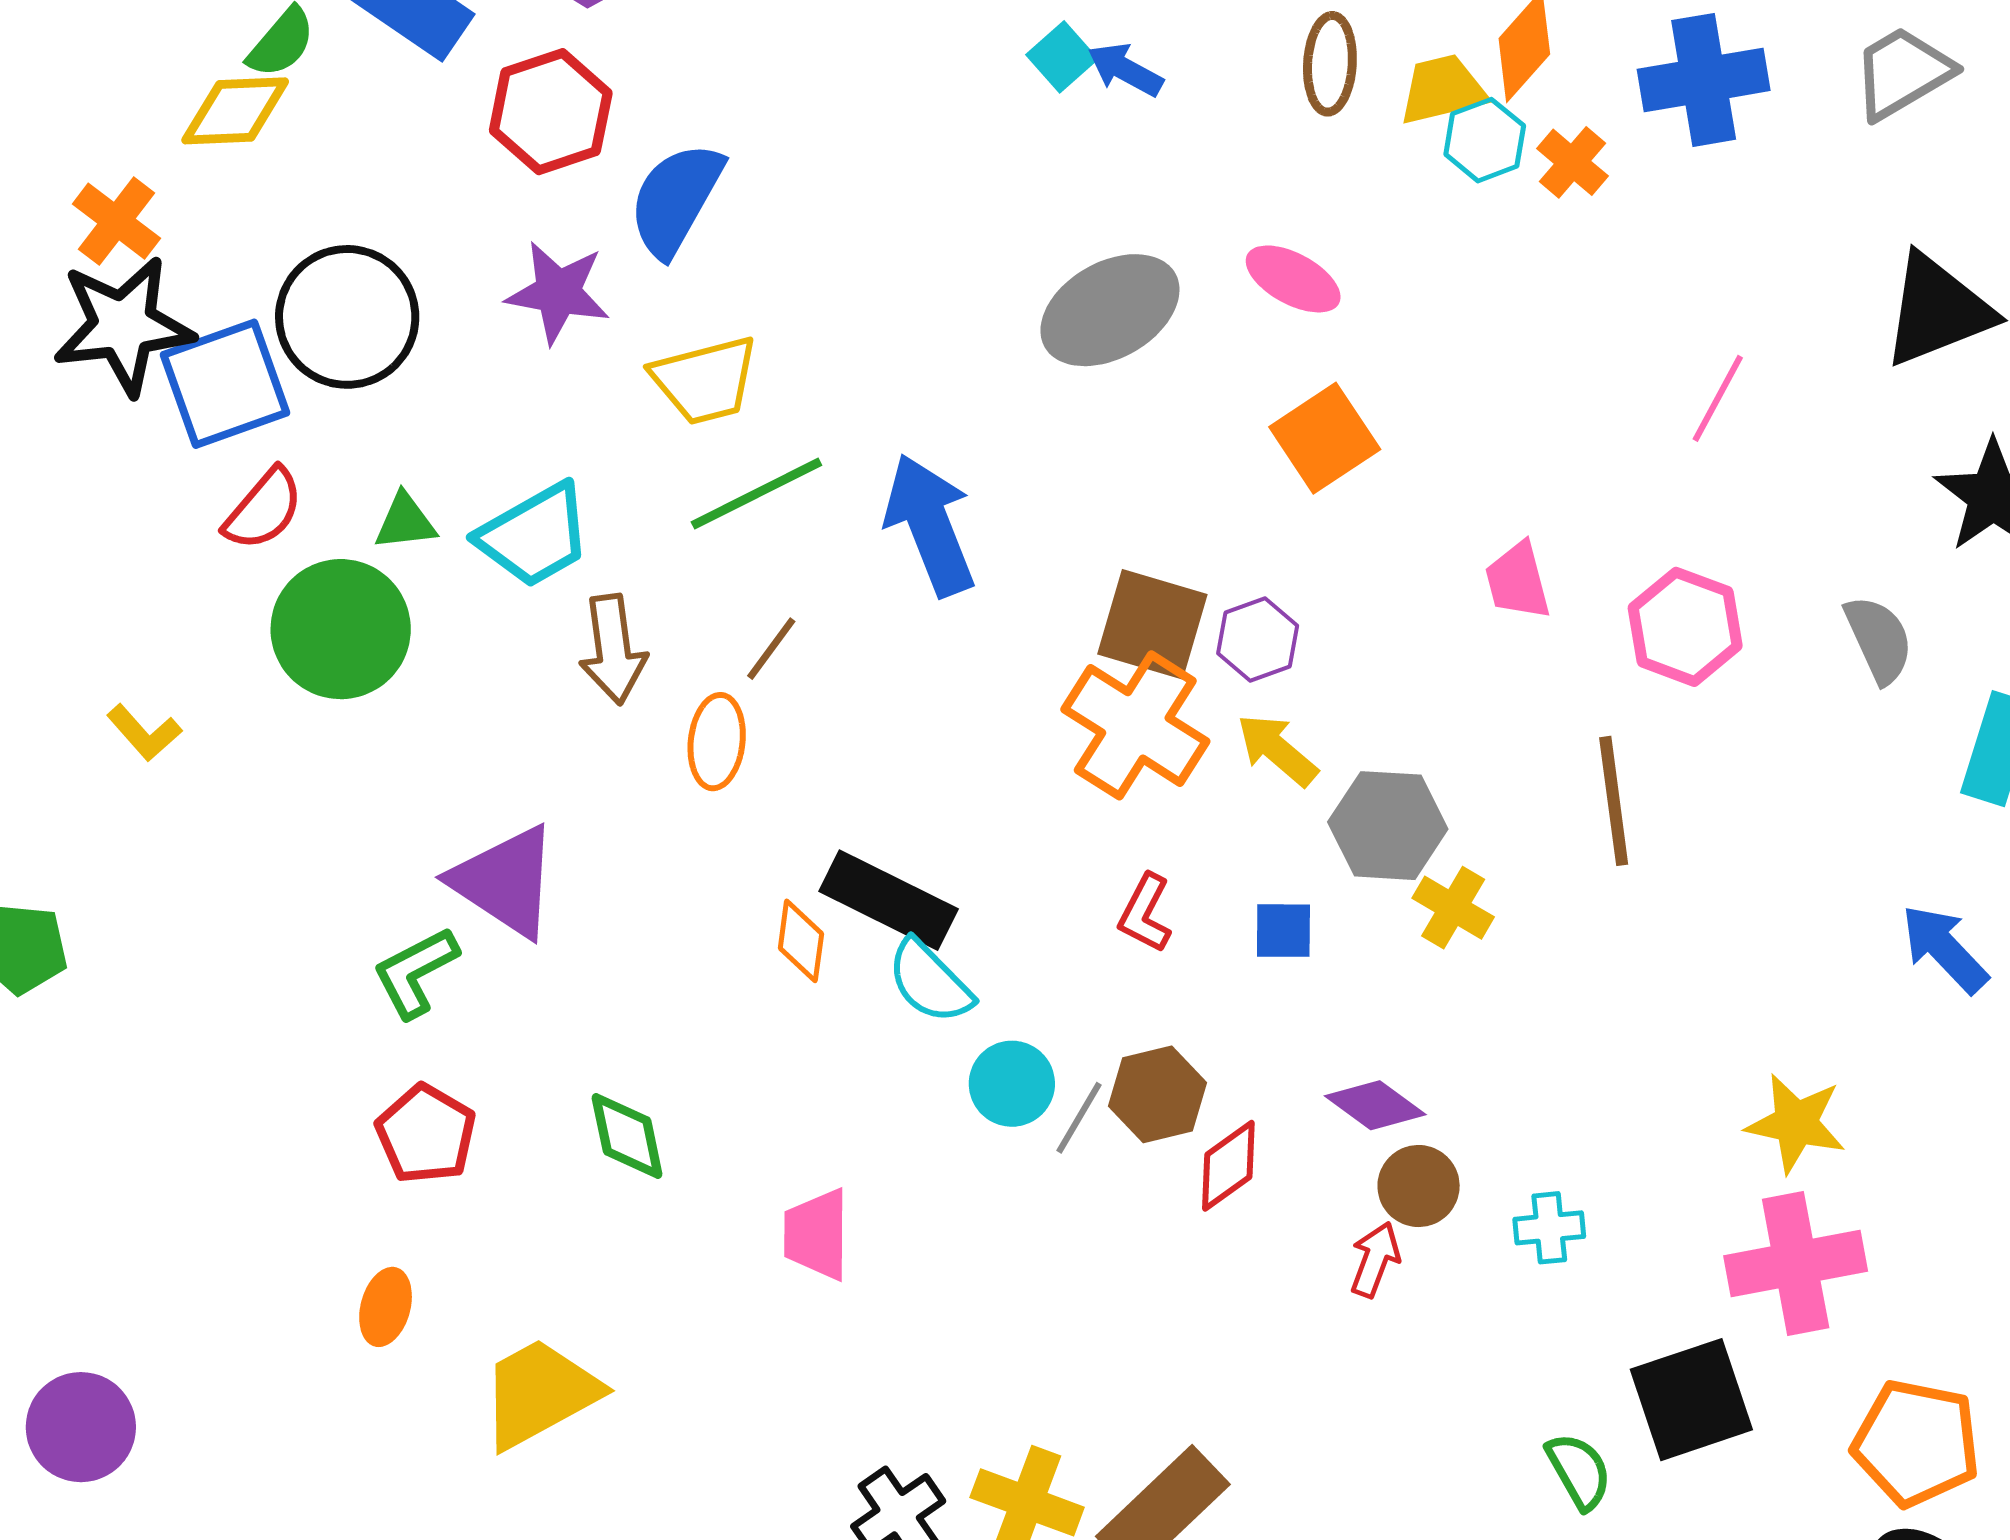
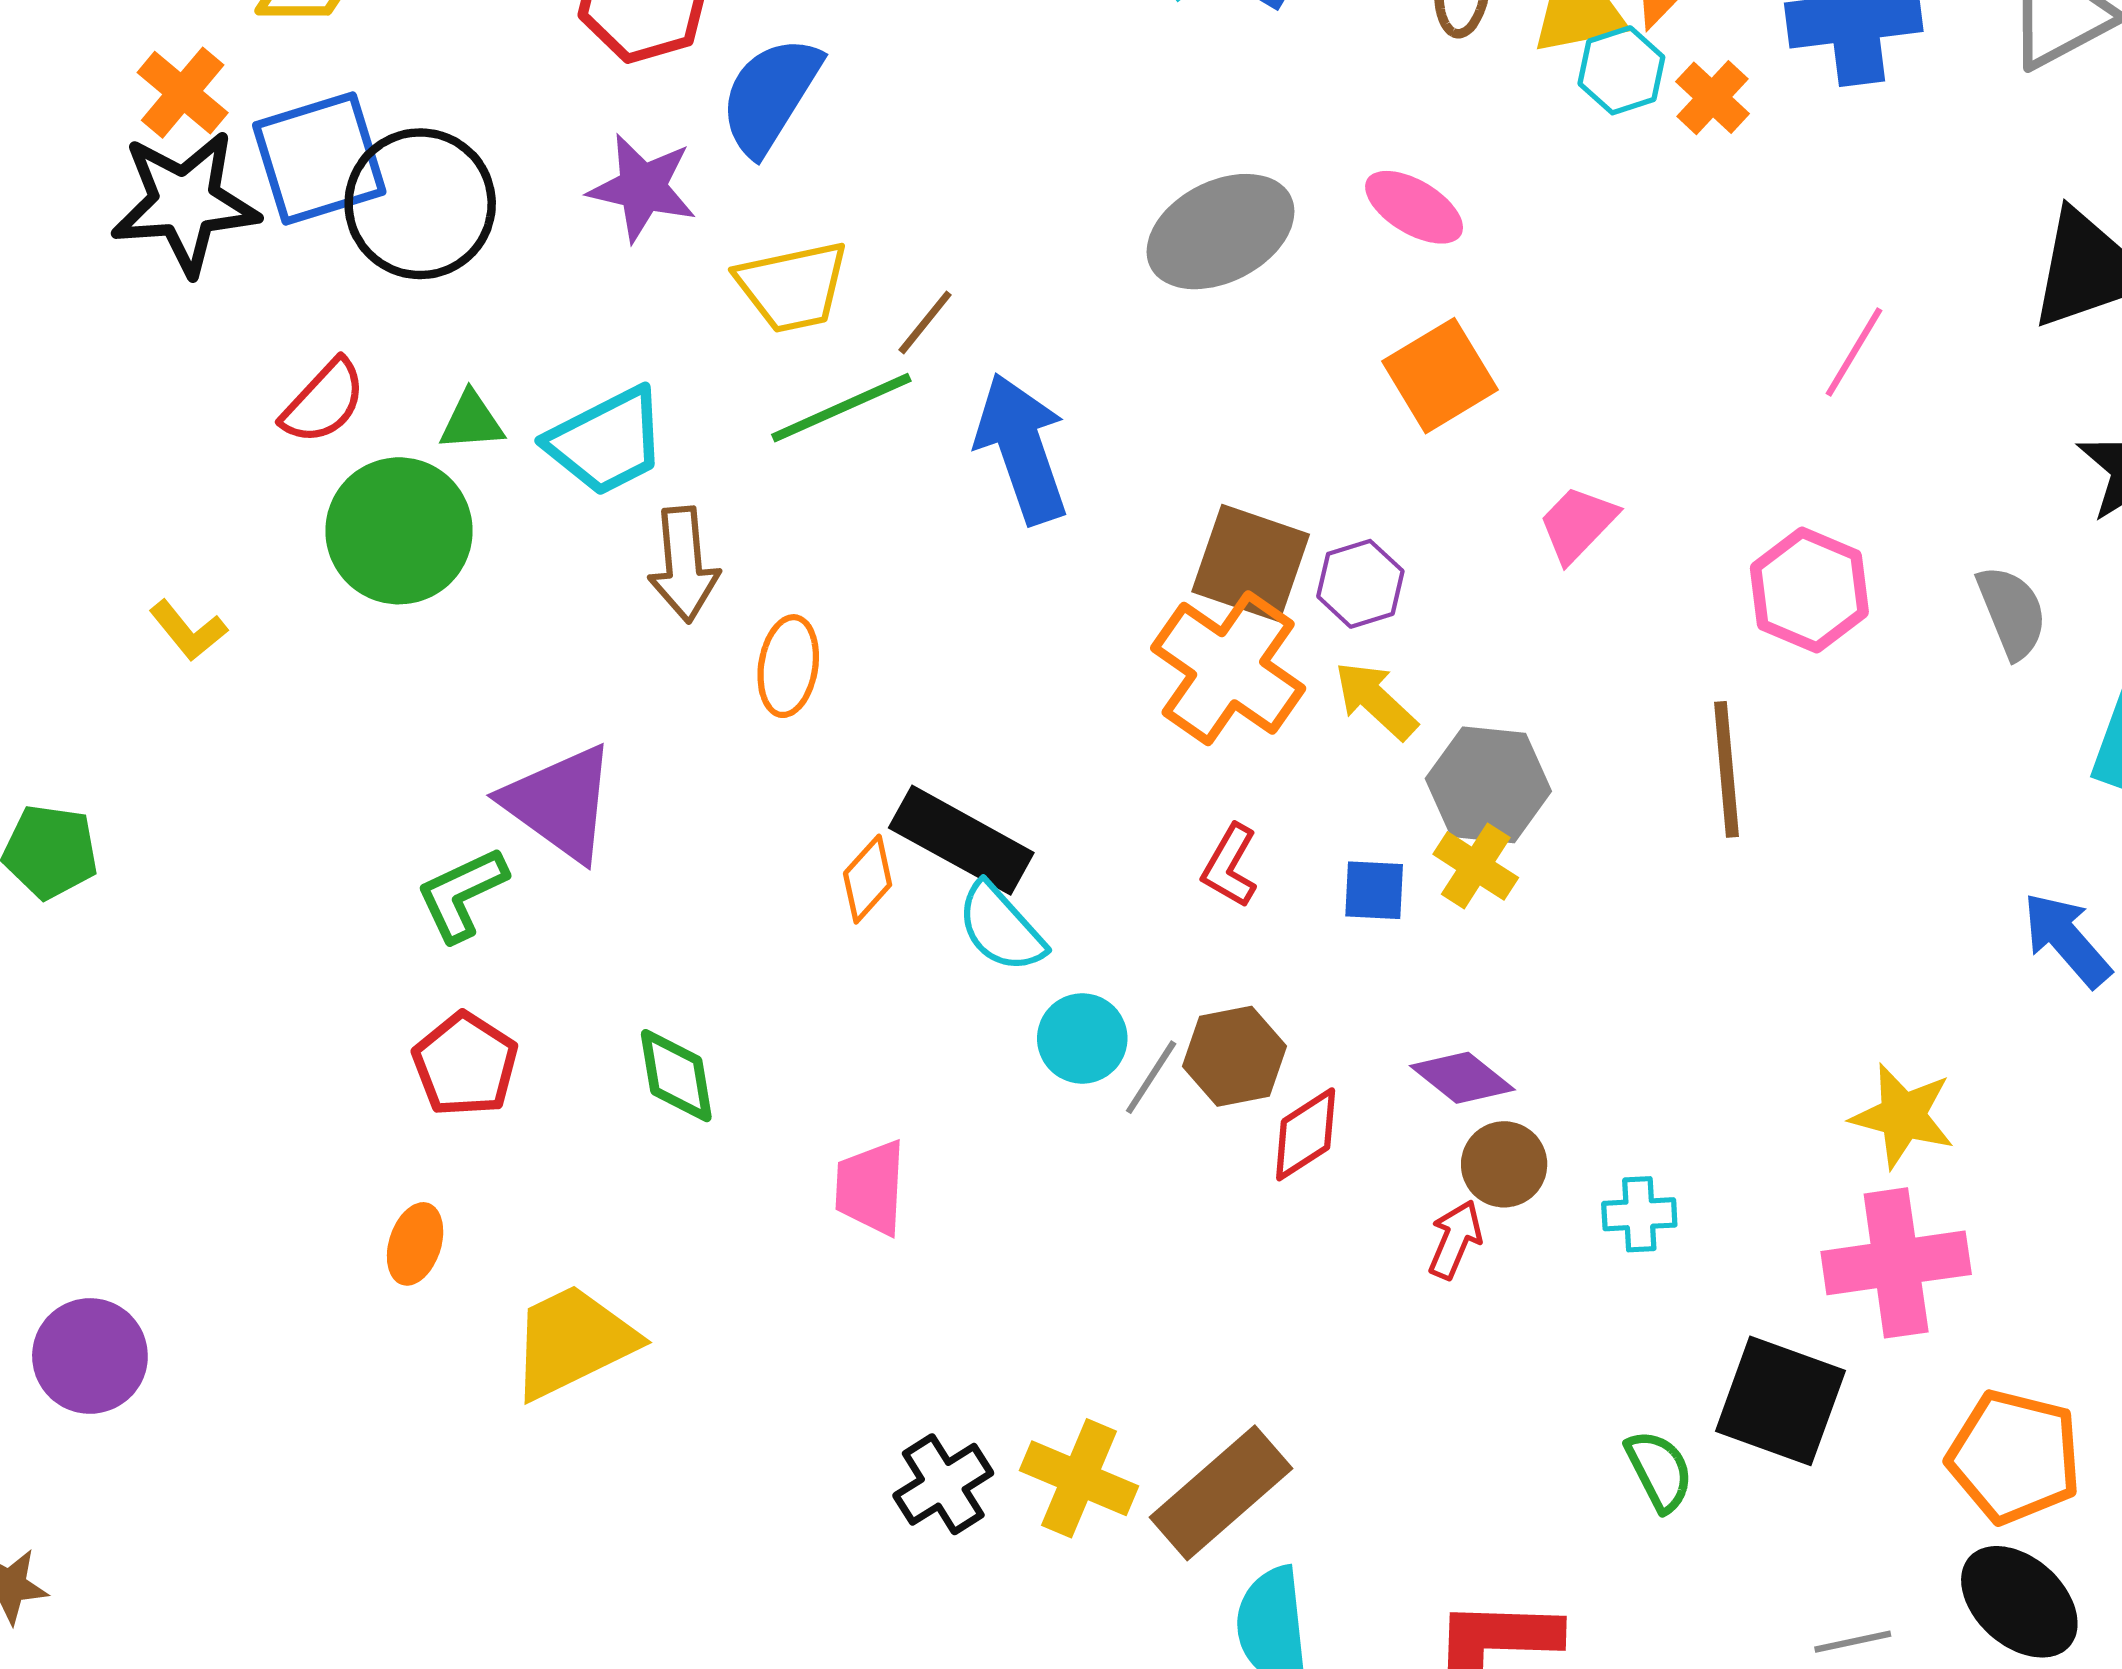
blue square: (225, 384) -> (319, 158), moved
pink trapezoid: (1518, 581) -> (1578, 524), moved, turned 56
brown line: (771, 649) -> (925, 322), moved
yellow cross: (1453, 908) -> (1476, 866), moved
orange diamond: (801, 941) -> (868, 879), turned 32
black square: (1691, 1400) -> (1780, 1401), turned 36

